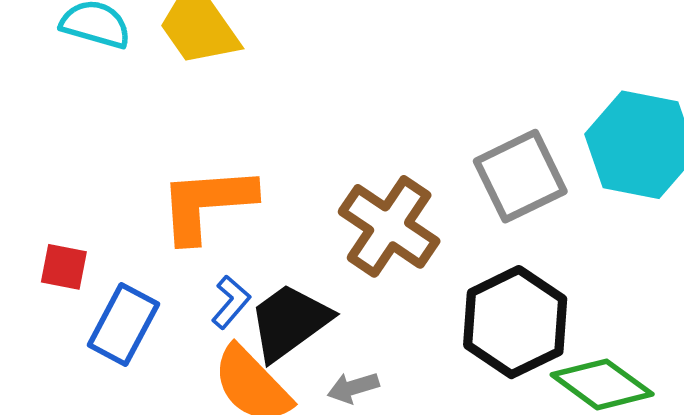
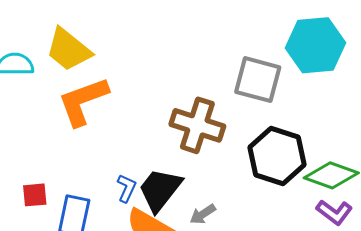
gray square: (520, 176) -> (258, 80), turned -33
orange L-shape: (207, 204) -> (83, 101), moved

